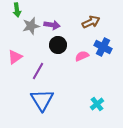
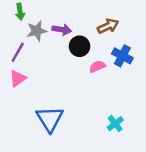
black circle: (58, 45) -> (80, 46), moved
pink triangle: (15, 57) -> (18, 78), moved
purple line: (38, 71) -> (18, 52), moved

